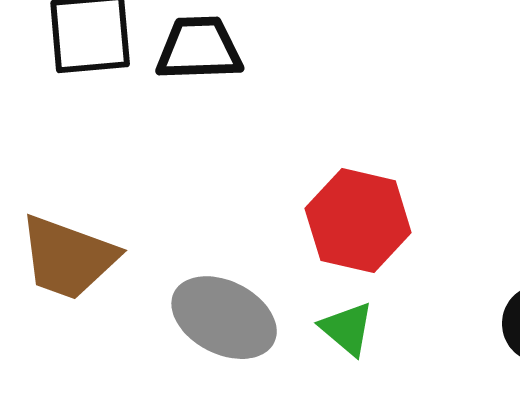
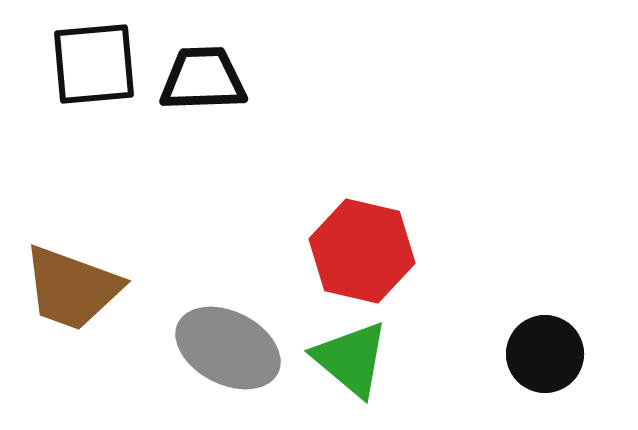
green triangle: (347, 329) -> (351, 359), size x1.4

